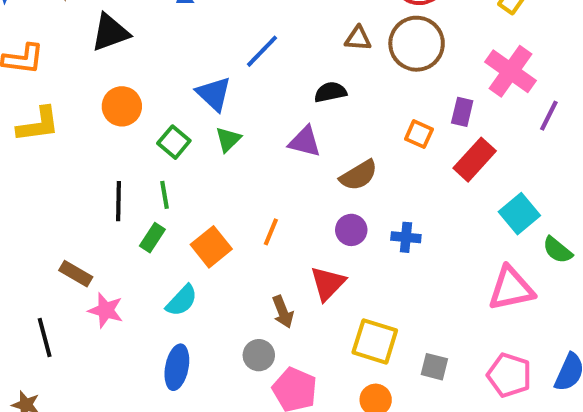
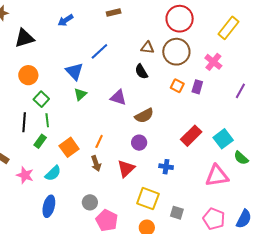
pink cross: (510, 71) -> (213, 62), moved, size x0.7
black semicircle: (330, 92) -> (141, 72), moved, turned -112
orange square: (419, 134) -> (177, 86), moved
green square: (174, 142) -> (41, 99), moved
red rectangle: (475, 160) -> (191, 136), moved
blue cross: (406, 237) -> (166, 167), moved
pink star: (106, 310) -> (25, 175), moved
brown arrow: (283, 312) -> (96, 163), moved

